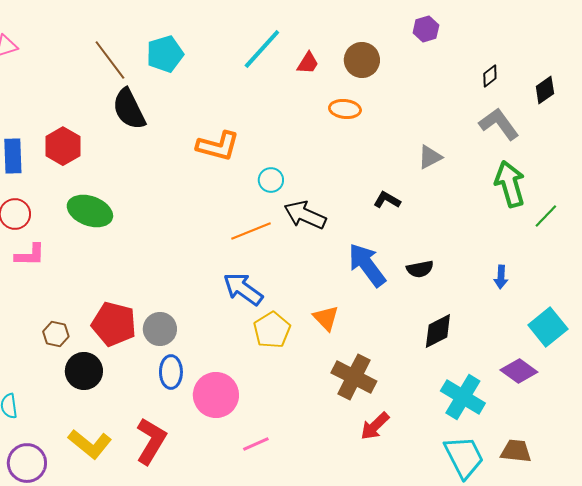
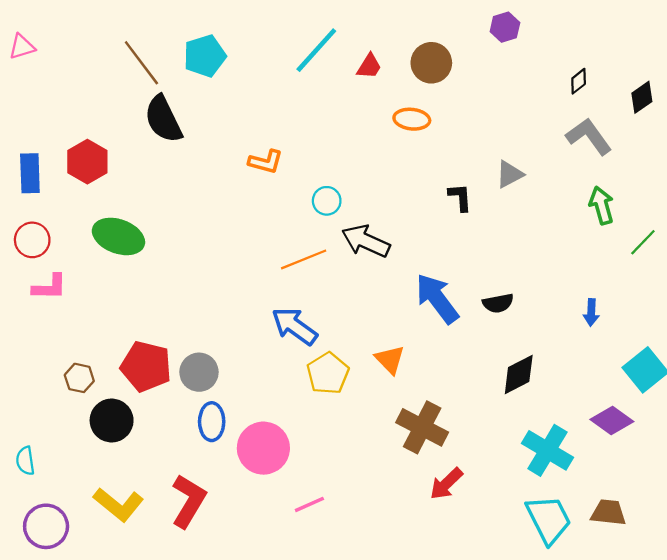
orange L-shape: (218, 146) -> (266, 162), size x0.7
green arrow: (510, 184) -> (602, 205), size x0.7
black L-shape: (387, 200) -> (460, 197), moved, turned 56

